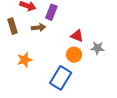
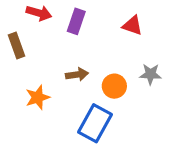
brown arrow: (38, 28) -> (77, 75), moved
red triangle: (77, 36) -> (132, 25), moved

